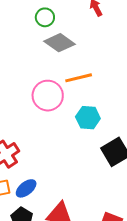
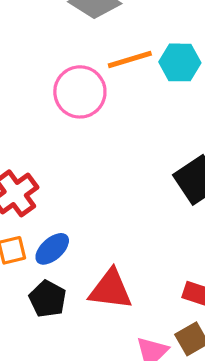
cyan hexagon: (88, 118) -> (180, 62), moved

